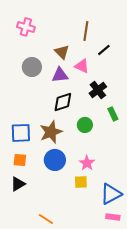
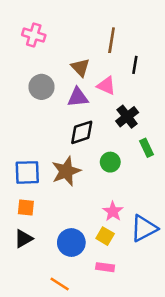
black line: (104, 50) -> (135, 65), turned -40
blue circle: (55, 160) -> (71, 243), moved
yellow square: (81, 182) -> (105, 236), turned 32
blue triangle: (111, 194) -> (144, 228), moved
pink rectangle: (113, 217) -> (105, 267), moved

